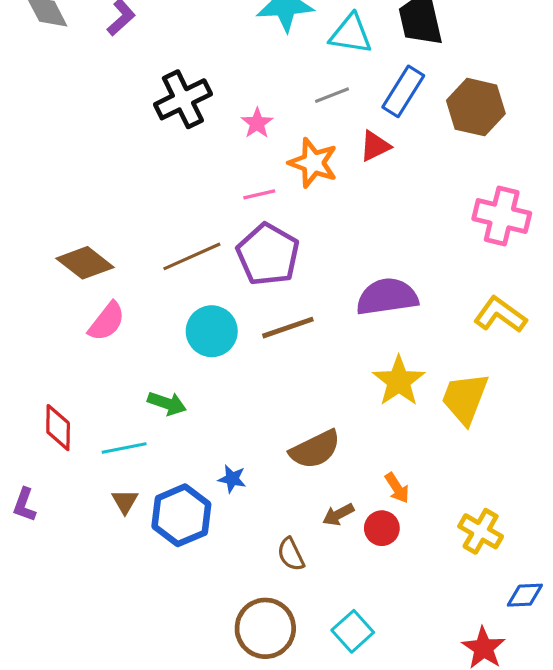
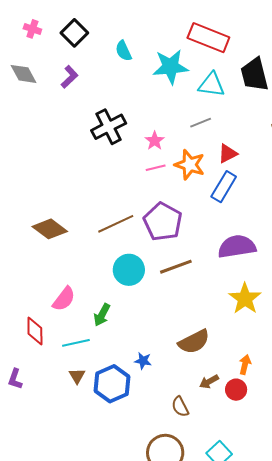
blue rectangle: (403, 91) -> (224, 187), moved
pink line: (259, 194) -> (156, 168), moved
pink semicircle: (107, 321) -> (64, 299), moved
green arrow: (167, 403) -> (102, 315), turned 100
orange arrow: (397, 488) -> (245, 365), turned -132

